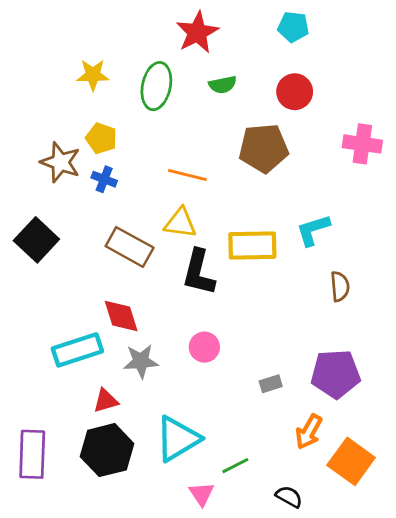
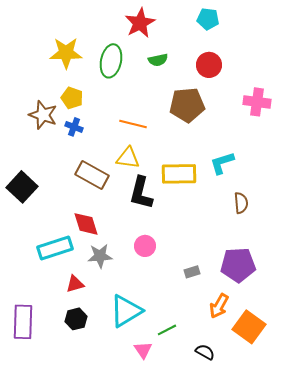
yellow star: (93, 75) -> (66, 53), size x1.4
black square: (36, 240) -> (22, 187), moved
black hexagon: (107, 450) -> (76, 319), size x0.6

